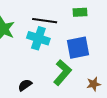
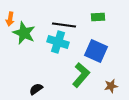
blue square: (78, 48) -> (96, 51), turned 35
black semicircle: (25, 85) -> (36, 89), moved

